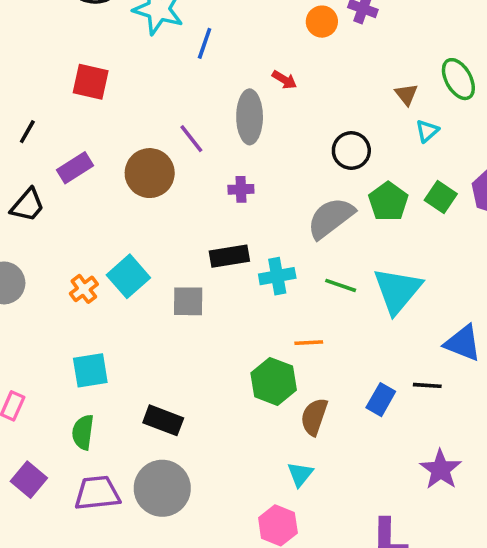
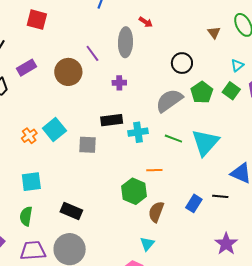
cyan triangle: (427, 131) -> (237, 65), moved

